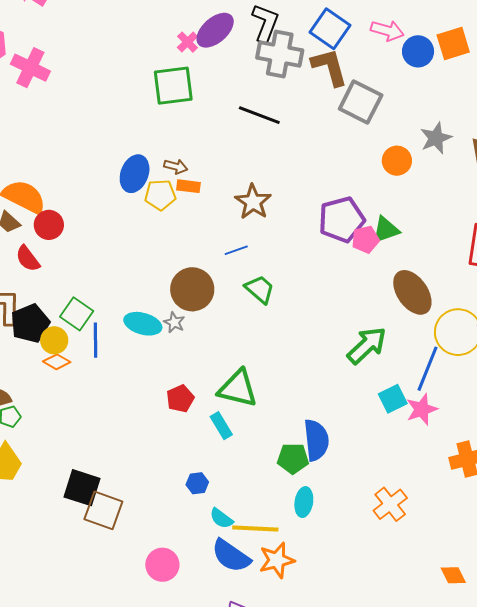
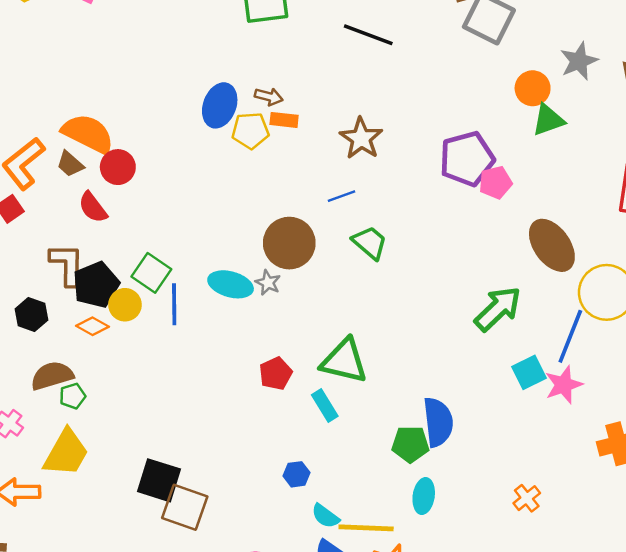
green triangle: (386, 230) -> (548, 120), moved
orange diamond: (57, 362) -> (92, 326), moved
orange cross: (390, 504) -> (527, 498), size x0.7

